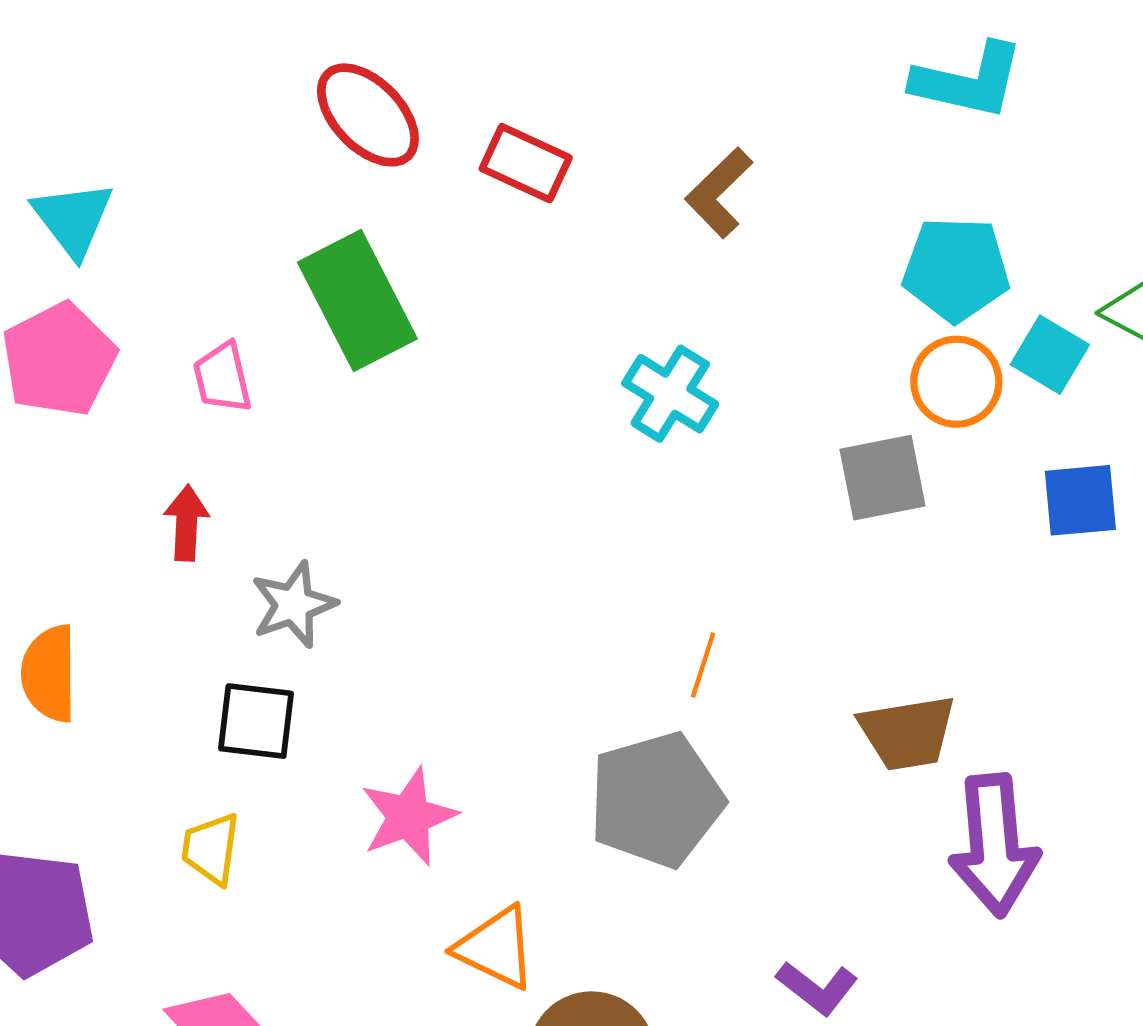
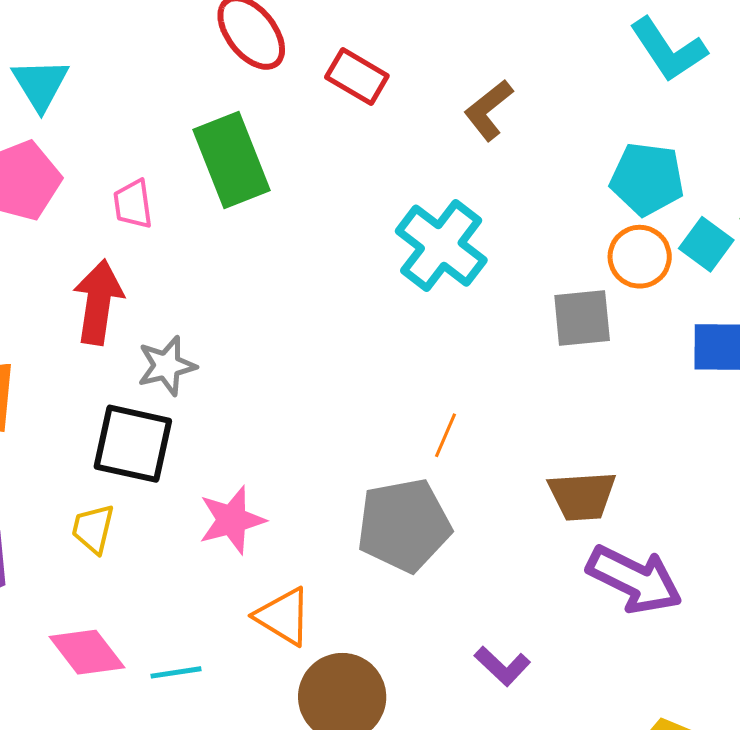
cyan L-shape: (968, 81) -> (668, 50), turned 38
cyan cross: (670, 394) -> (441, 246), size x1.4
red arrow: (186, 523) -> (98, 302), size x1.6
black square: (256, 721) -> (133, 444), size x1.4
purple arrow: (994, 845) -> (634, 579), turned -64

